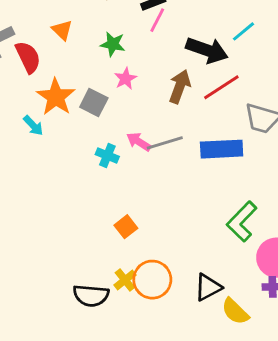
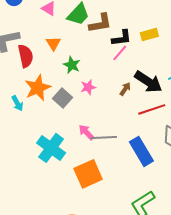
green star: (113, 44) -> (72, 65), moved
brown arrow: (180, 86) -> (125, 89), moved, size x0.6
blue rectangle: (222, 149) -> (141, 151), turned 48
cyan cross: (107, 156) -> (51, 148), moved, size x1.8
orange square: (126, 227) -> (88, 174), moved, size x1.8

